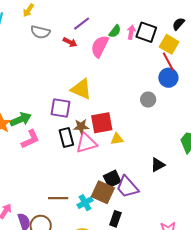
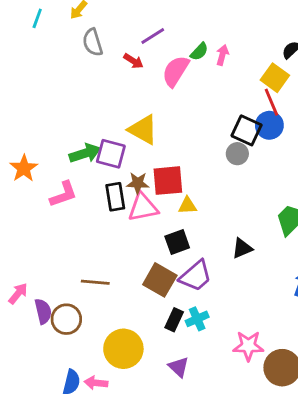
gray semicircle: (40, 32) -> (93, 42), turned 54
black square: (146, 32) -> (247, 130), moved
green arrow: (21, 119) -> (85, 153), moved
black square: (112, 179) -> (177, 242), moved
purple trapezoid: (127, 187) -> (196, 276), turned -95
cyan cross: (85, 203) -> (197, 319), moved

